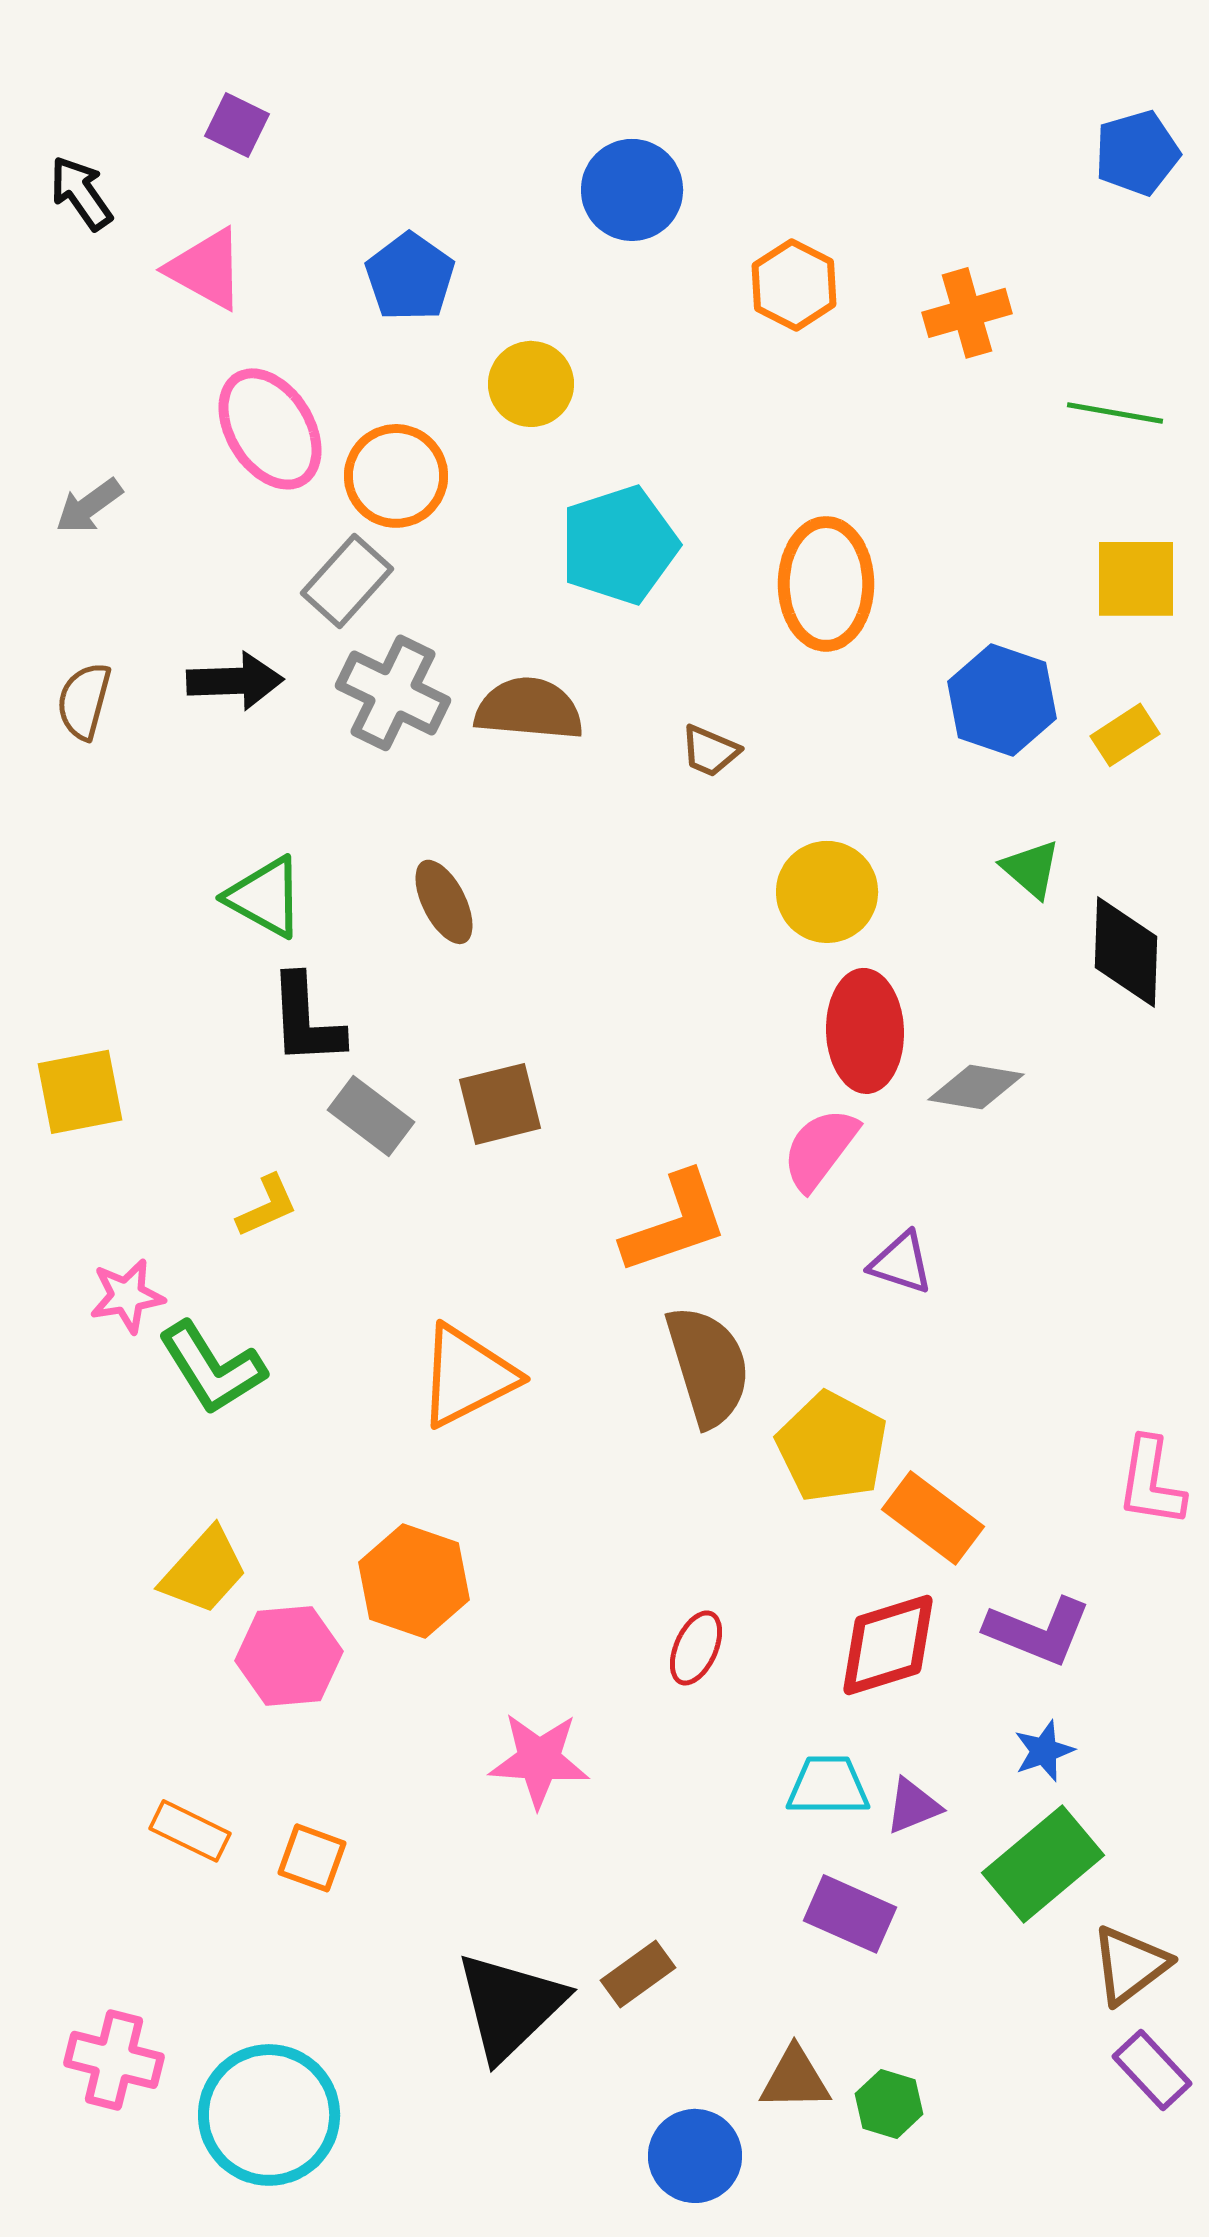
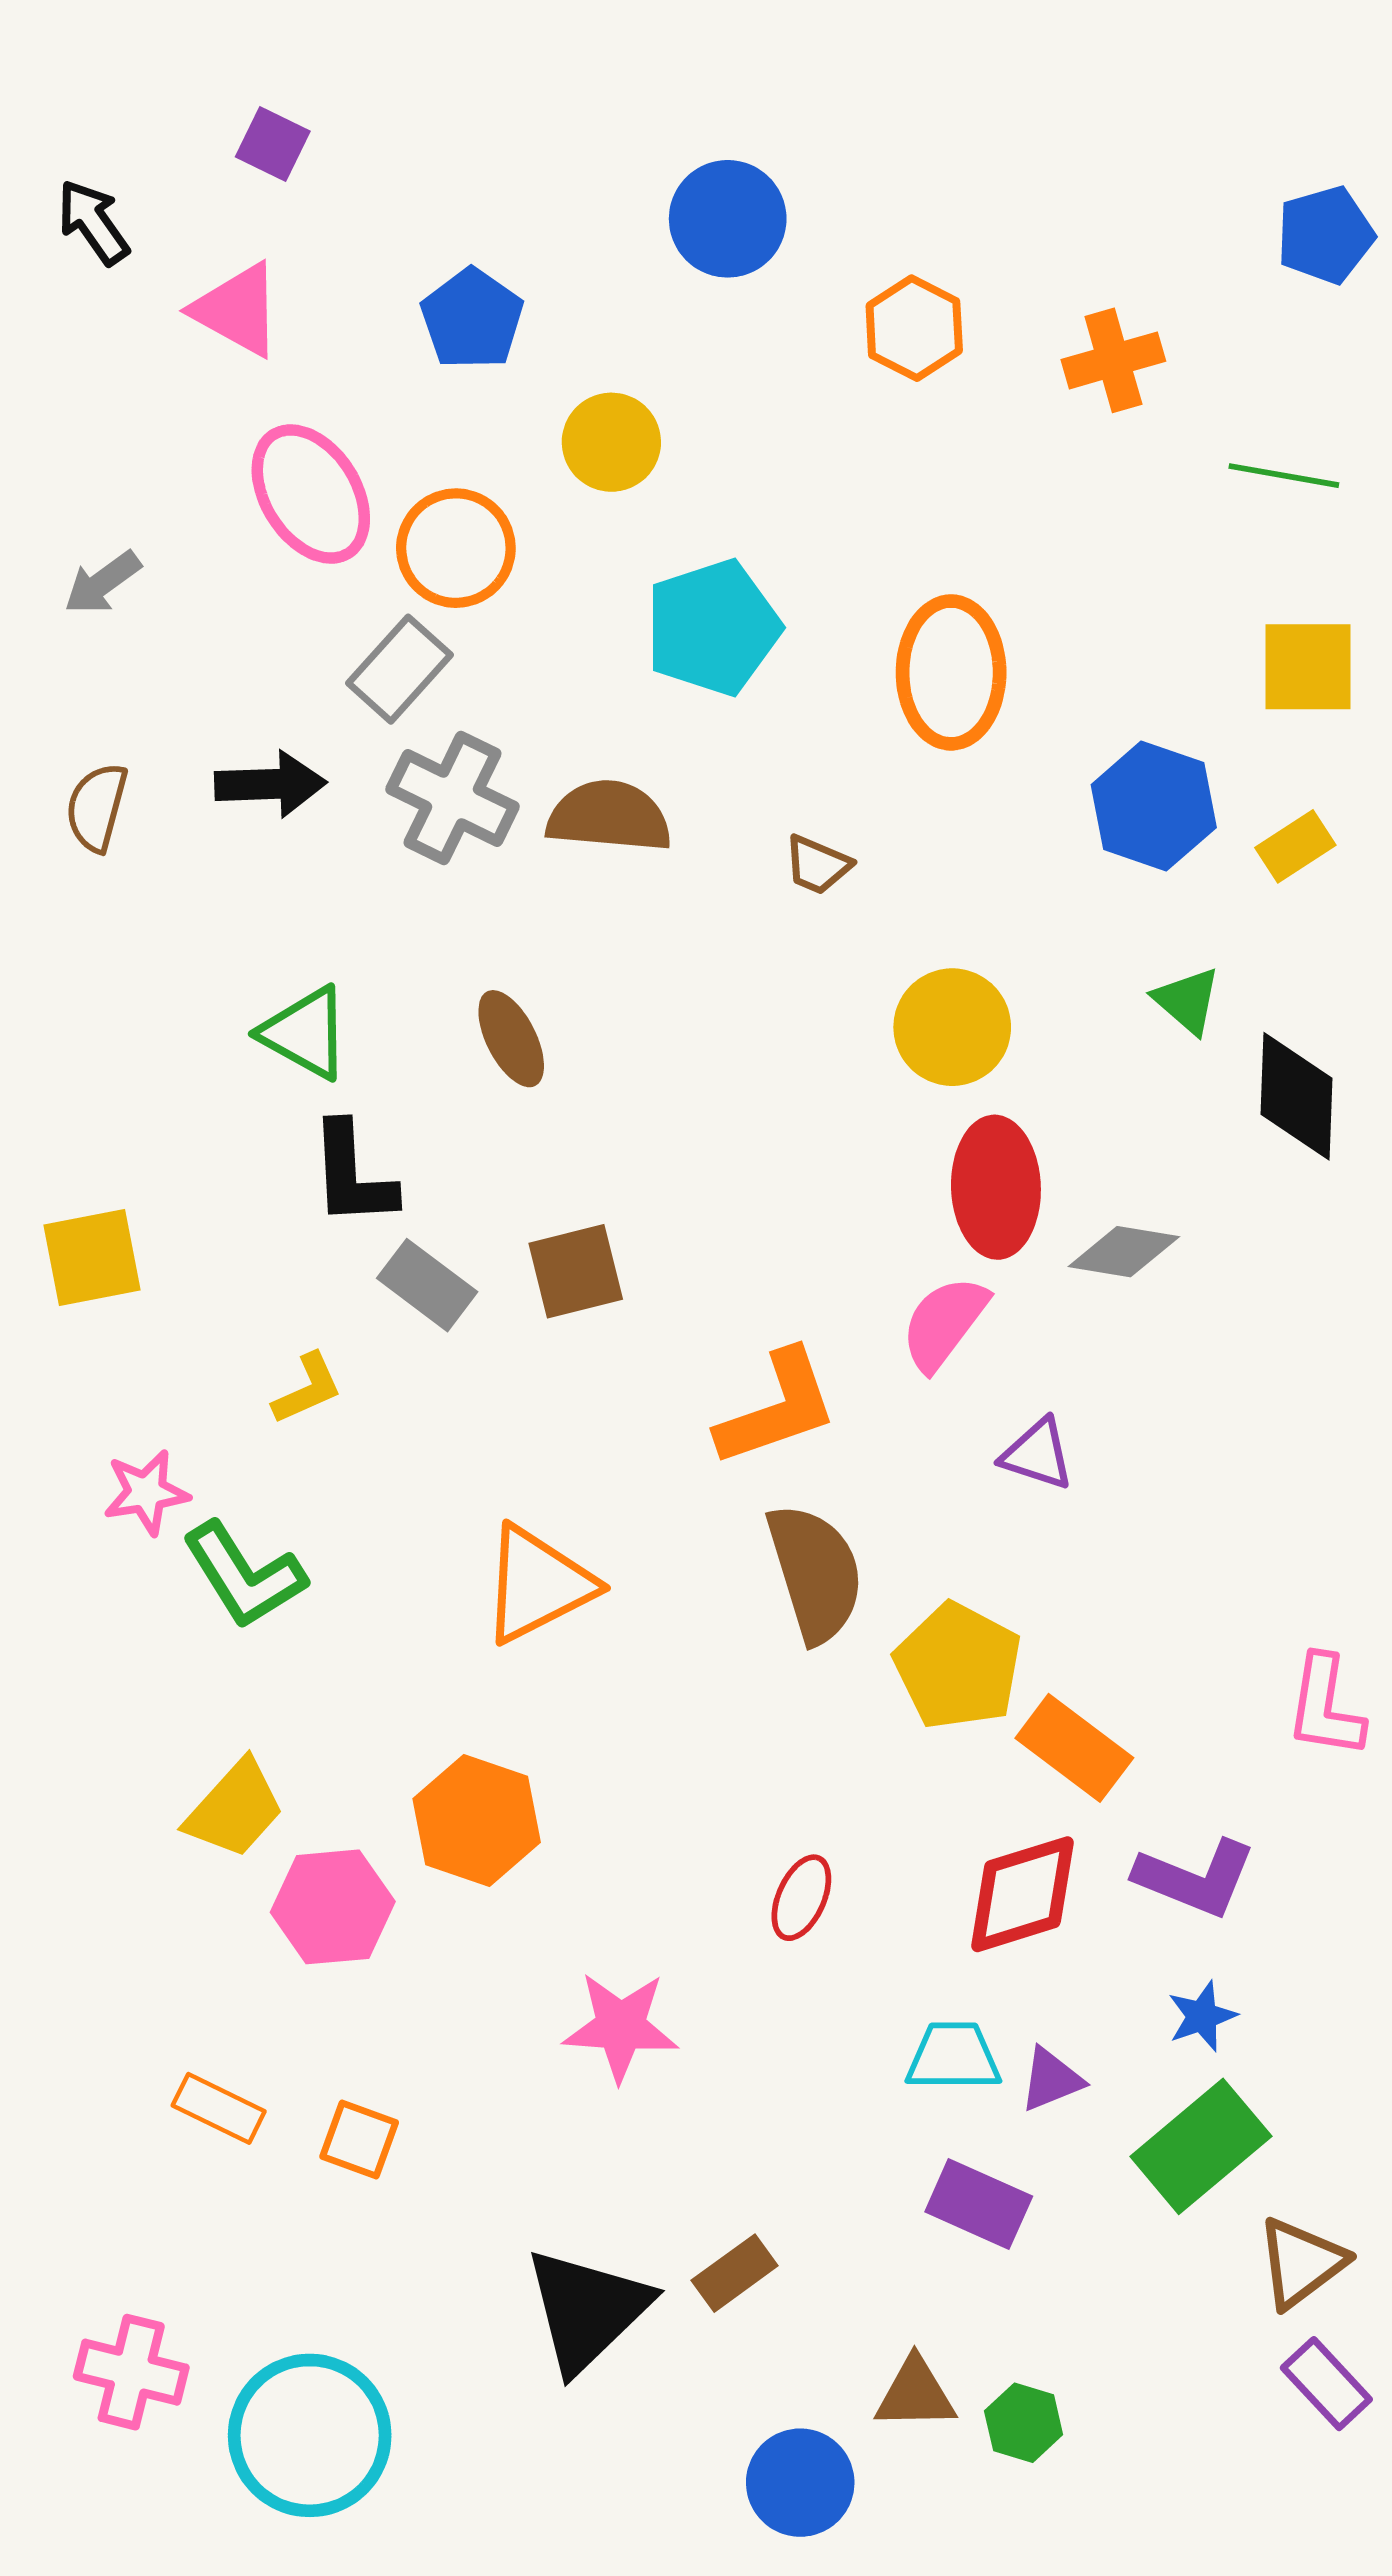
blue pentagon: (1137, 153) -> (1325, 235), moved

